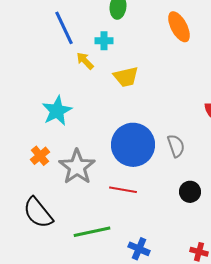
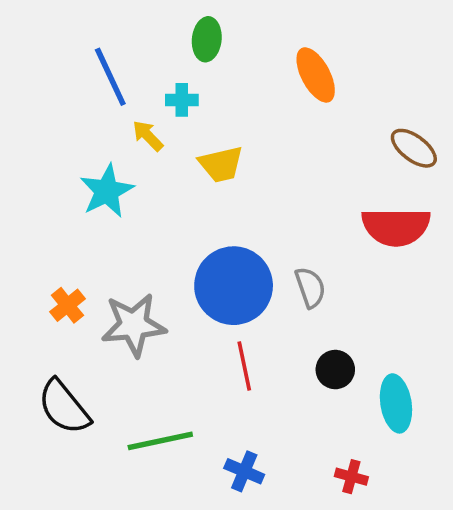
cyan star: (57, 111) -> (107, 191), moved
gray star: (77, 167) -> (134, 325), turned 30
red line: (123, 190) -> (244, 366), moved, turned 68

